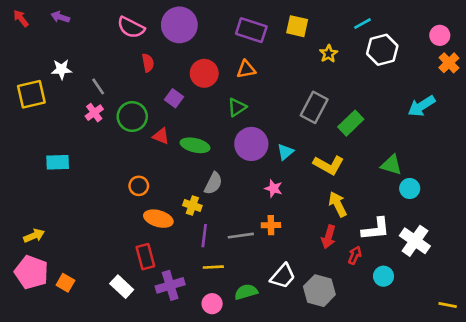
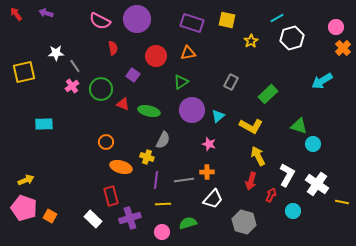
white star: (62, 69) -> (56, 53), moved
gray rectangle: (314, 107) -> (231, 82), moved, size x0.7
white L-shape: (376, 229) -> (287, 175), turned -55
white trapezoid: (283, 276) -> (213, 199), moved
yellow line: (448, 305) -> (342, 202), moved

